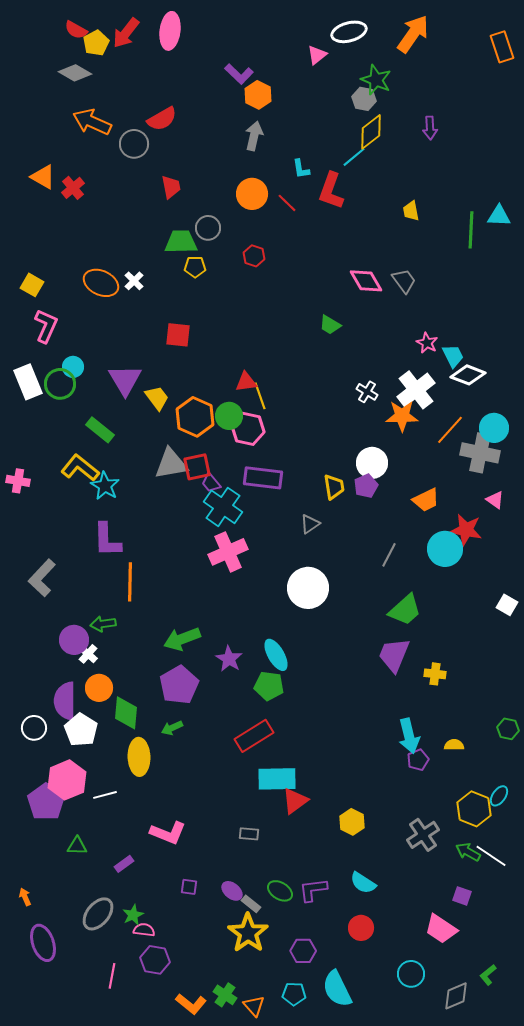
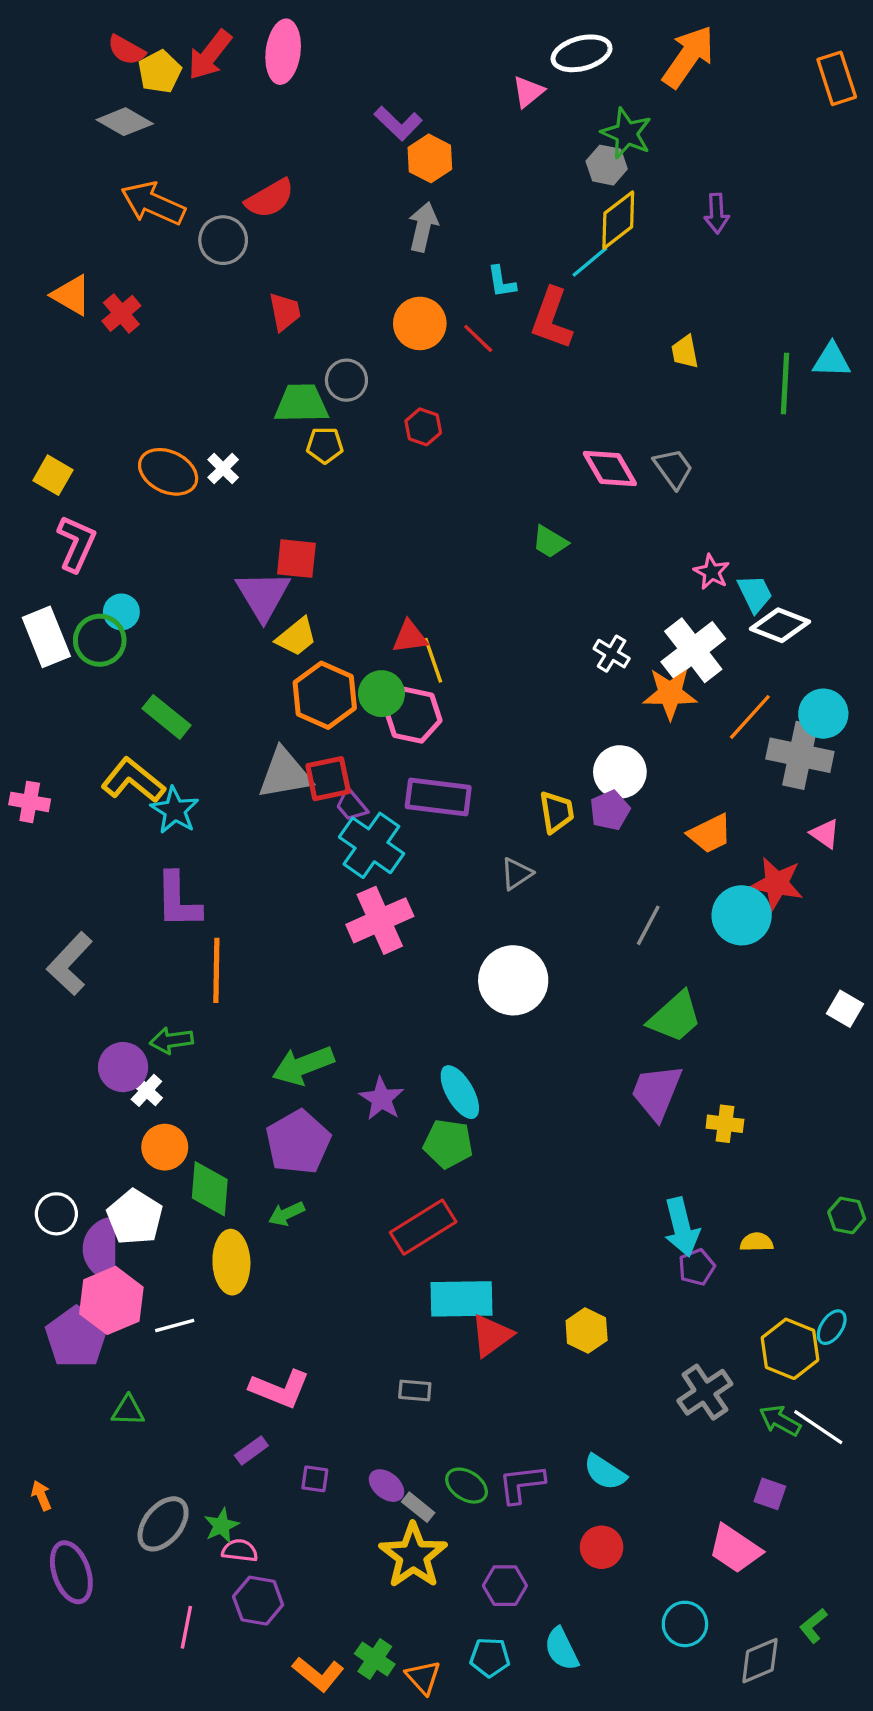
purple triangle: (125, 380) -> (263, 595), moved
yellow trapezoid: (157, 398) -> (296, 637), moved, turned 88
purple semicircle: (65, 701) -> (101, 1249), moved
yellow hexagon: (352, 822) -> (587, 1330), moved
purple rectangle: (124, 864) -> (251, 1451), moved
cyan semicircle: (337, 989) -> (562, 1649), size x0.7

